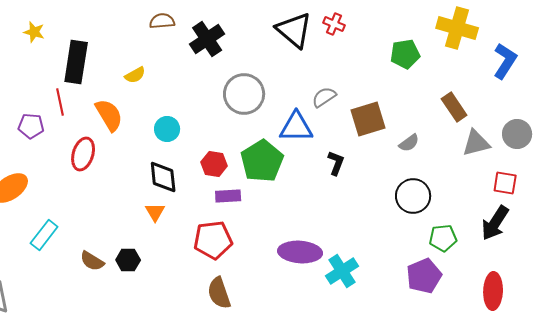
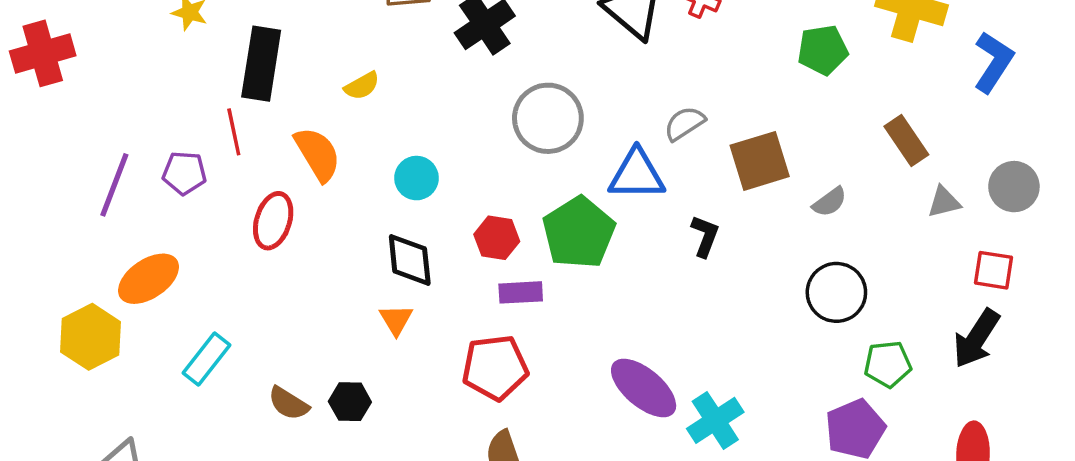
gray triangle: (476, 143) -> (944, 202), size x0.7
purple ellipse: (300, 252) -> (644, 388), turned 36

